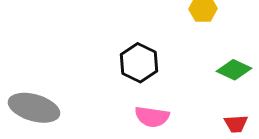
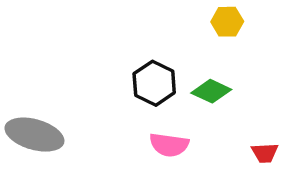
green diamond: (234, 70) -> (211, 91), moved

